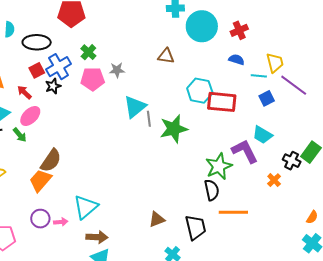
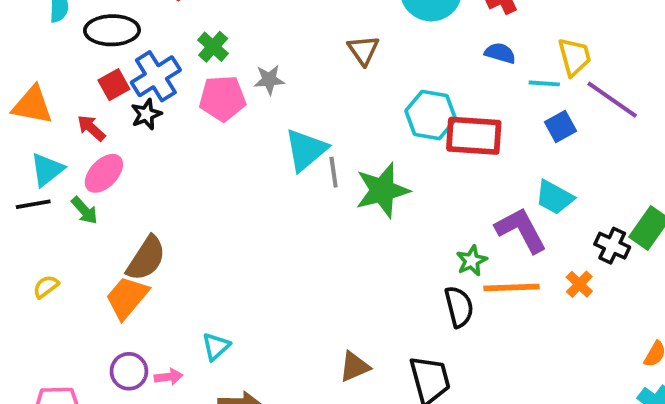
brown triangle: (166, 56) -> (363, 50), turned 48
green star: (219, 166) -> (472, 261), size x0.6
cyan triangle: (86, 207) -> (216, 346), size x0.6
orange line: (233, 212) -> (511, 288), moved

